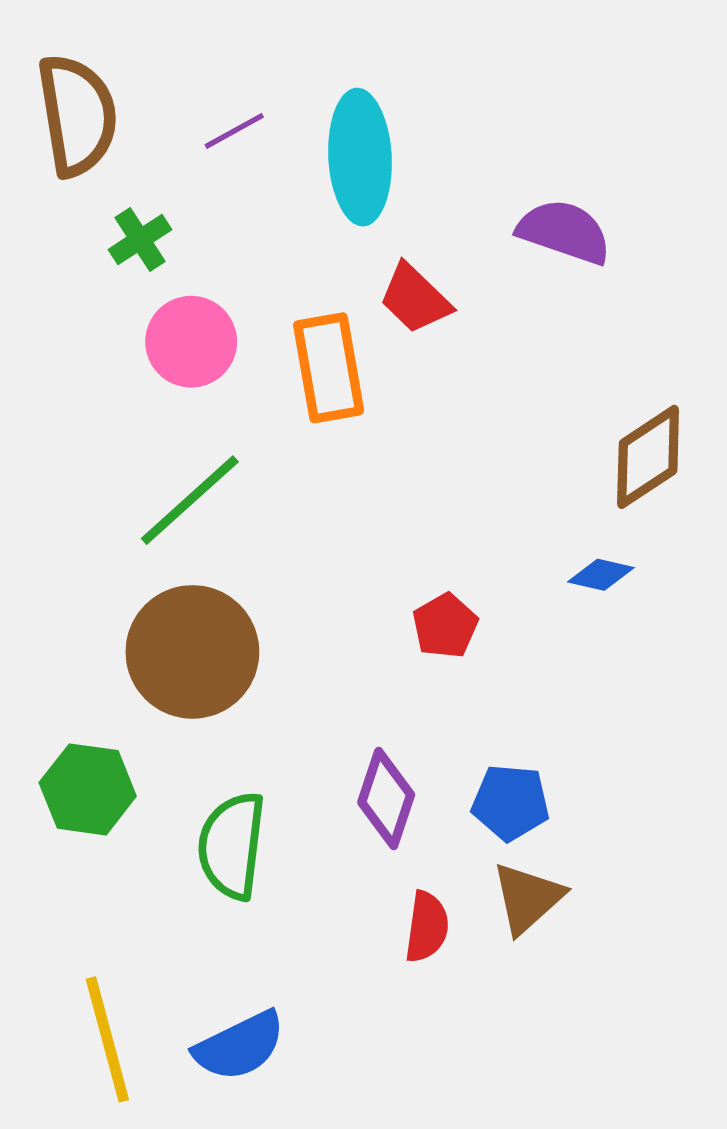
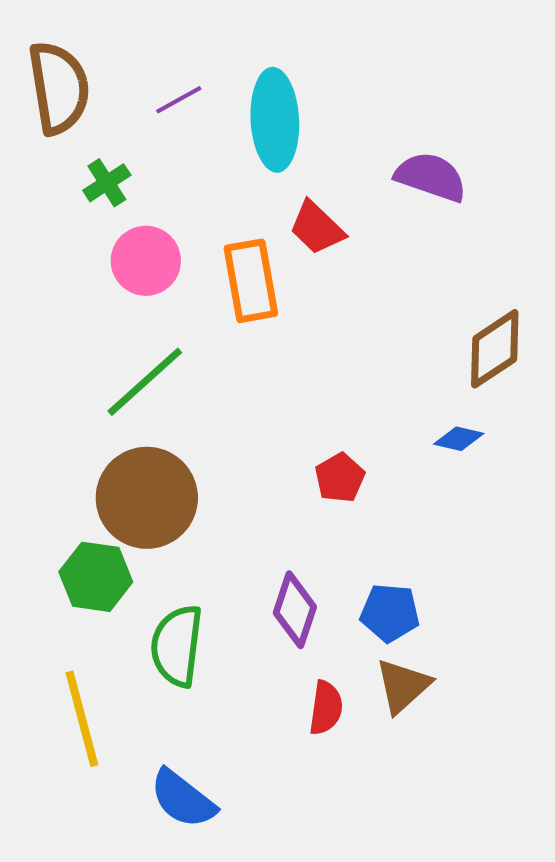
green hexagon: (88, 789) -> (96, 577), moved
yellow line: (107, 1039) -> (82, 719), moved
blue semicircle: (240, 1046) -> (183, 799), turned 64

